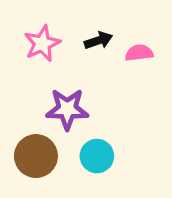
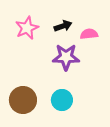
purple star: (67, 109) -> (66, 57), moved

